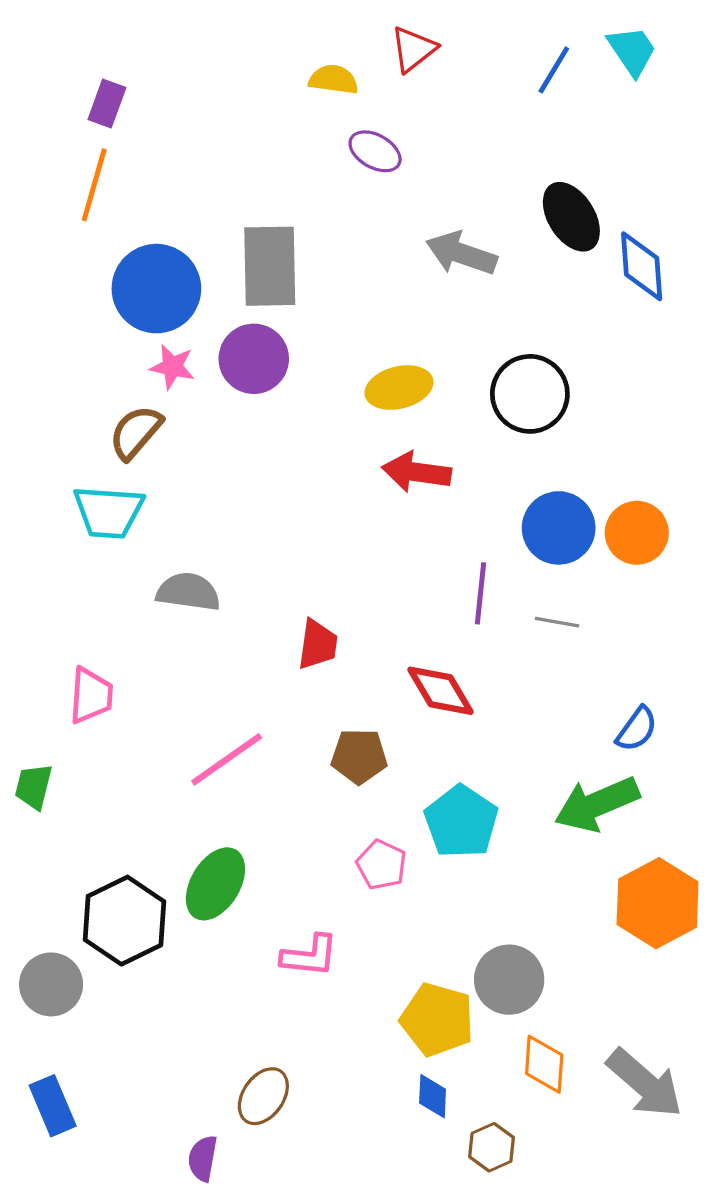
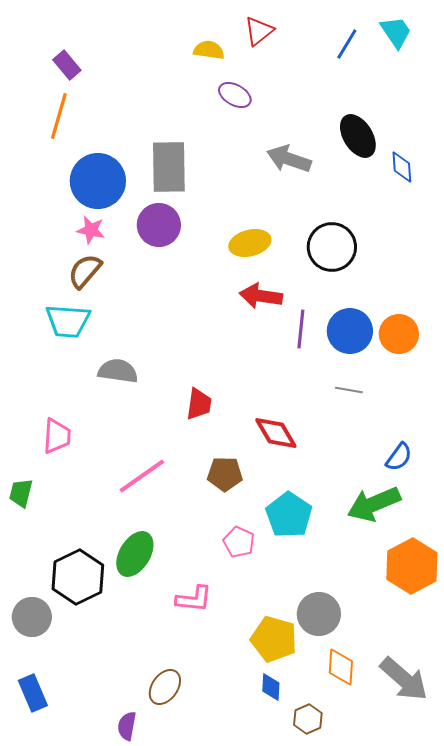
purple rectangle: (107, 103) -> (67, 65), turned -60
blue diamond: (642, 266) -> (402, 167), size x0.7
pink star: (172, 367) -> (91, 230), moved
purple line: (480, 593) -> (301, 329), moved

